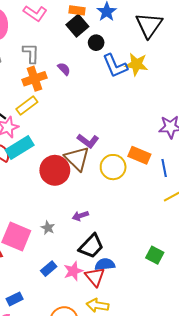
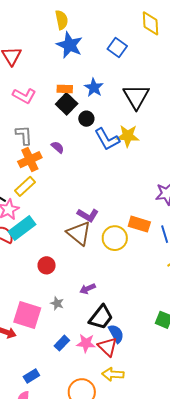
red circle: (55, 170) -> (47, 265), moved, size x0.6
blue semicircle: (105, 264) -> (116, 334), turned 72
pink star: (73, 271) -> (86, 343), turned 30

